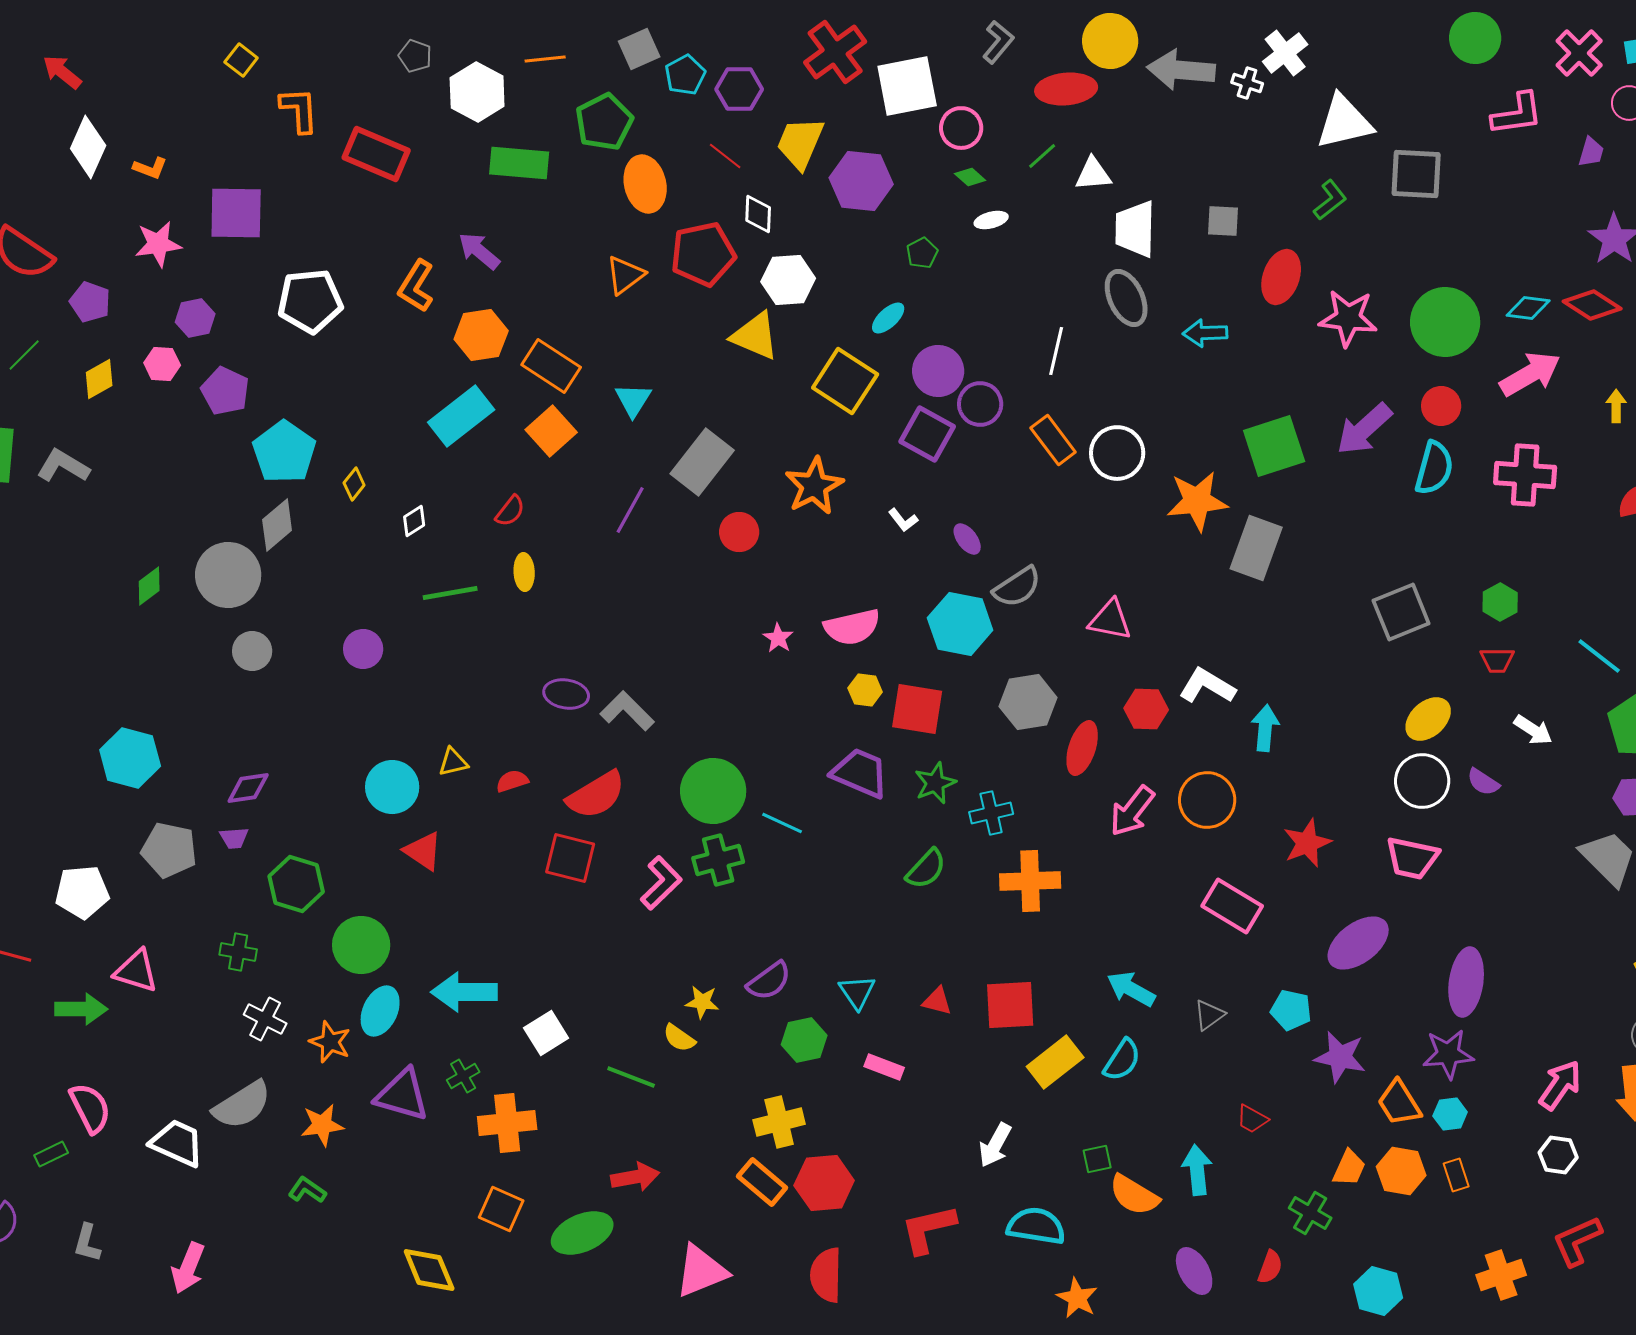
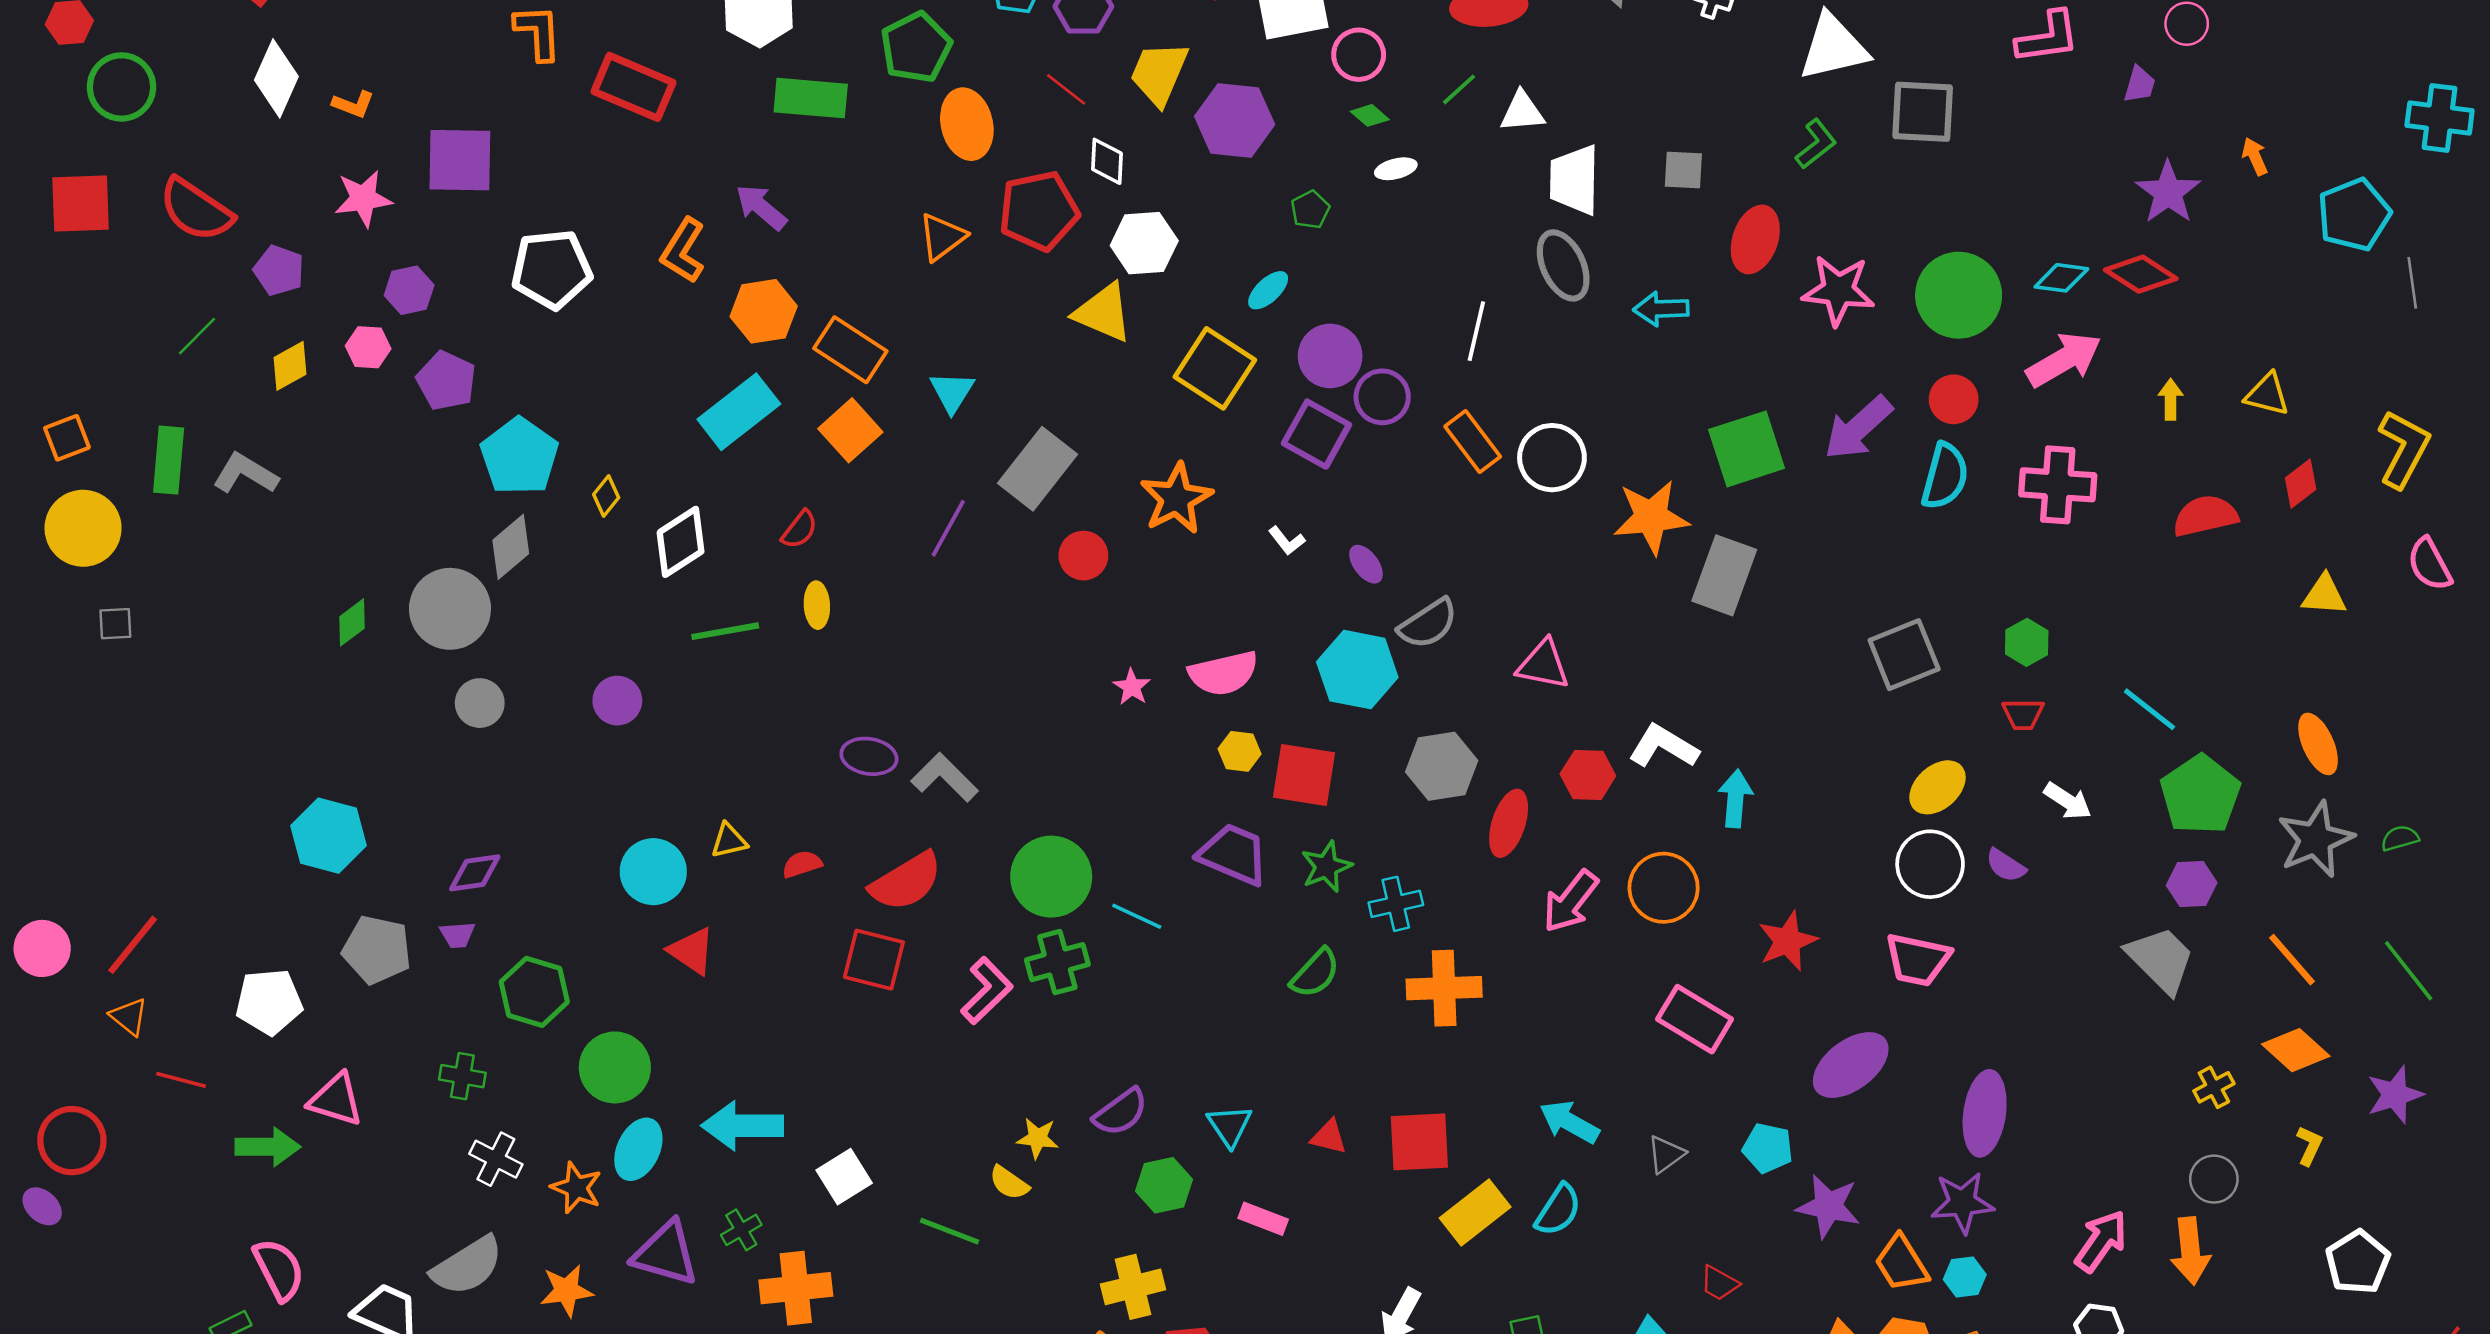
white diamond: (414, 521) -> (681, 542), size x1.8

